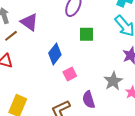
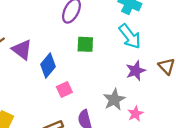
purple triangle: (29, 22) -> (22, 50), moved

